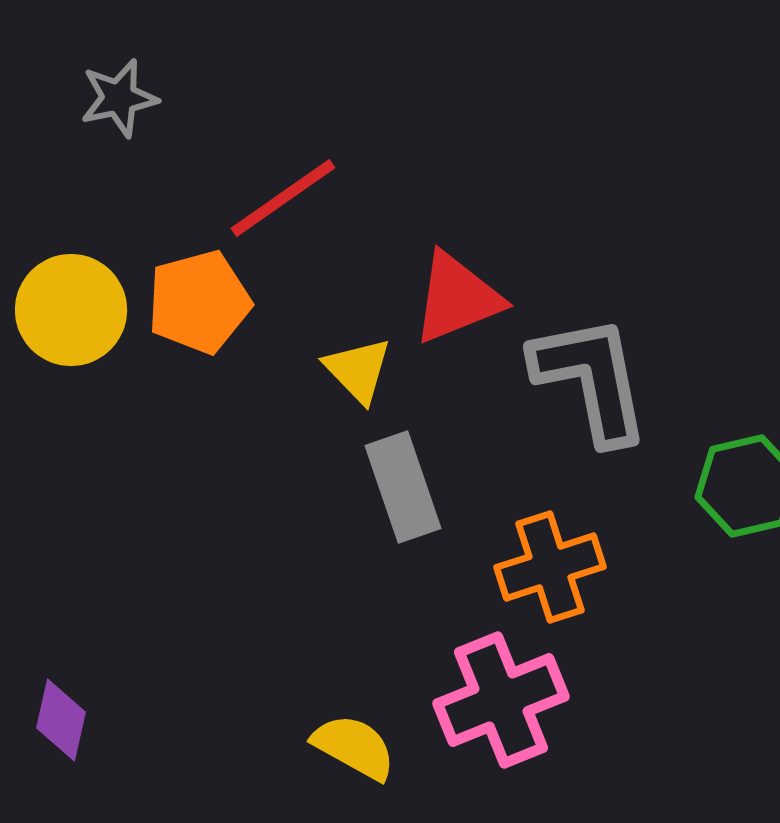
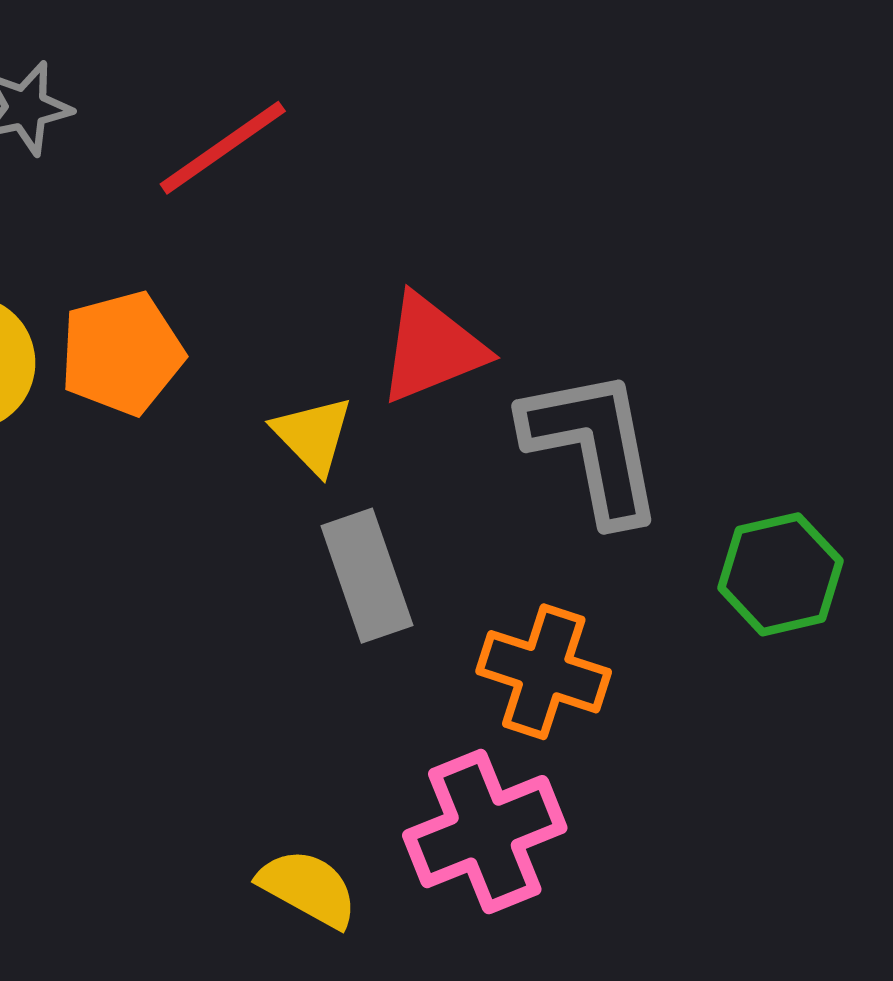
red line: (283, 198) -> (223, 148), moved
orange cross: (550, 567) -> (544, 672), turned 36

